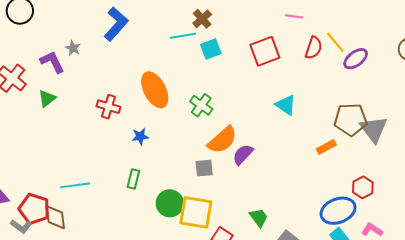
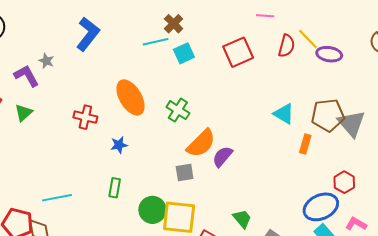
purple ellipse: (356, 59) -> (329, 54), turned 50
cyan triangle: (286, 105) -> (284, 114), moved
orange rectangle: (326, 147) -> (305, 144), turned -42

